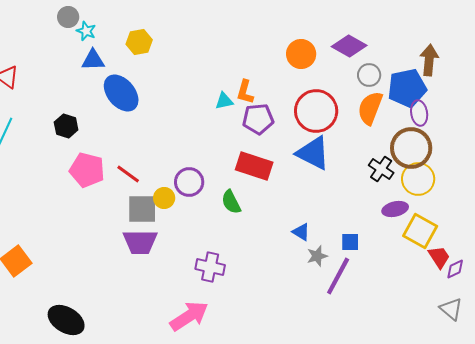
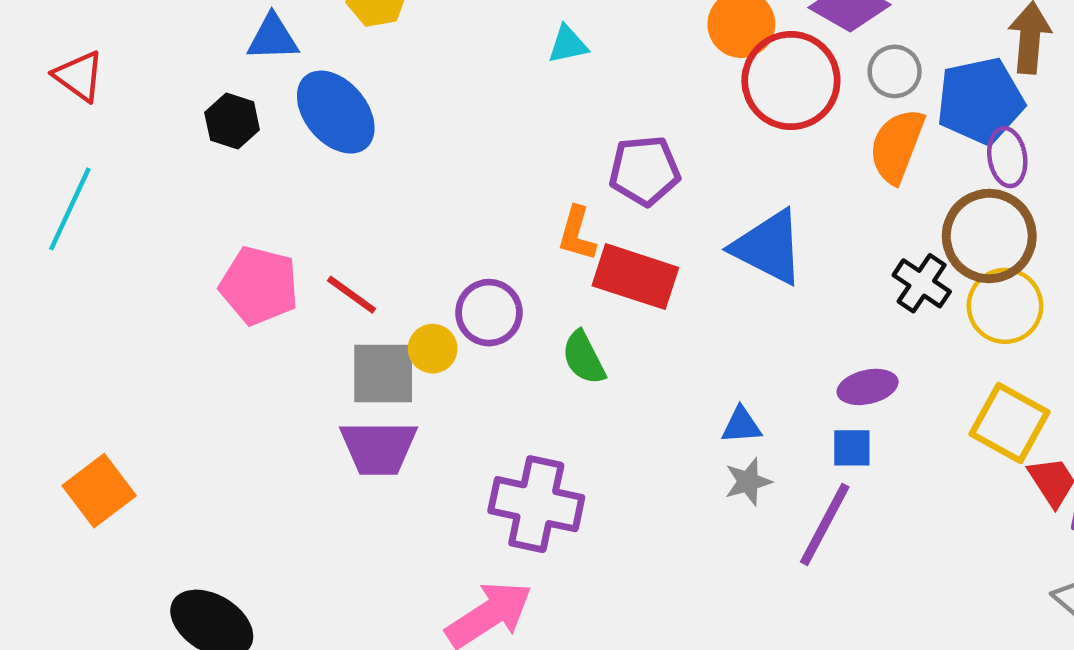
orange L-shape: (245, 92) -> (577, 234), moved
cyan triangle: (224, 101) -> (568, 44), moved
red circle: (316, 111) -> (791, 81), moved
black hexagon: (66, 126) -> (232, 121), moved
purple ellipse: (395, 209) -> (868, 387), moved
blue triangle: (301, 232) -> (741, 425), turned -36
gray star: (317, 256) -> (748, 482), moved
purple cross: (210, 267) -> (536, 504), size x1.4

